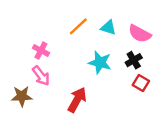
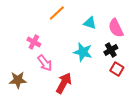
orange line: (78, 26) -> (57, 13), moved
pink semicircle: (140, 34) -> (116, 28), turned 36
pink arrow: (41, 76) -> (45, 63), moved

